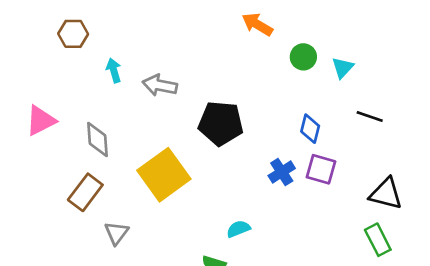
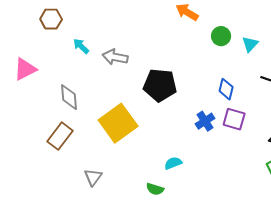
cyan arrow: (114, 70) -> (81, 46), turned -30
pink triangle: (41, 121) -> (25, 69), moved
gray triangle: (116, 233) -> (93, 177), moved

